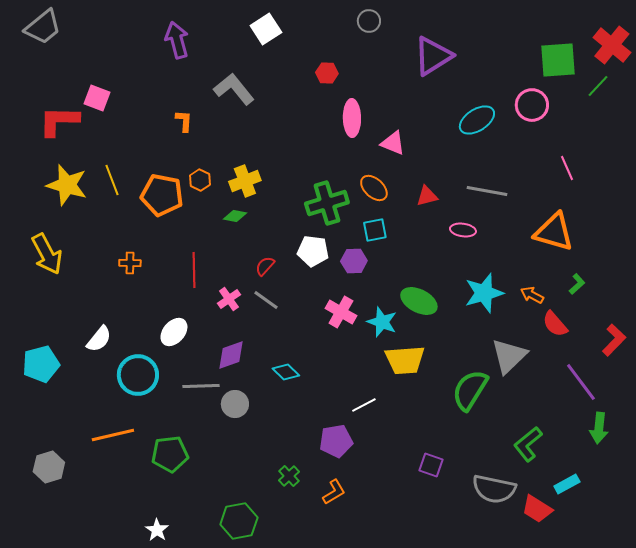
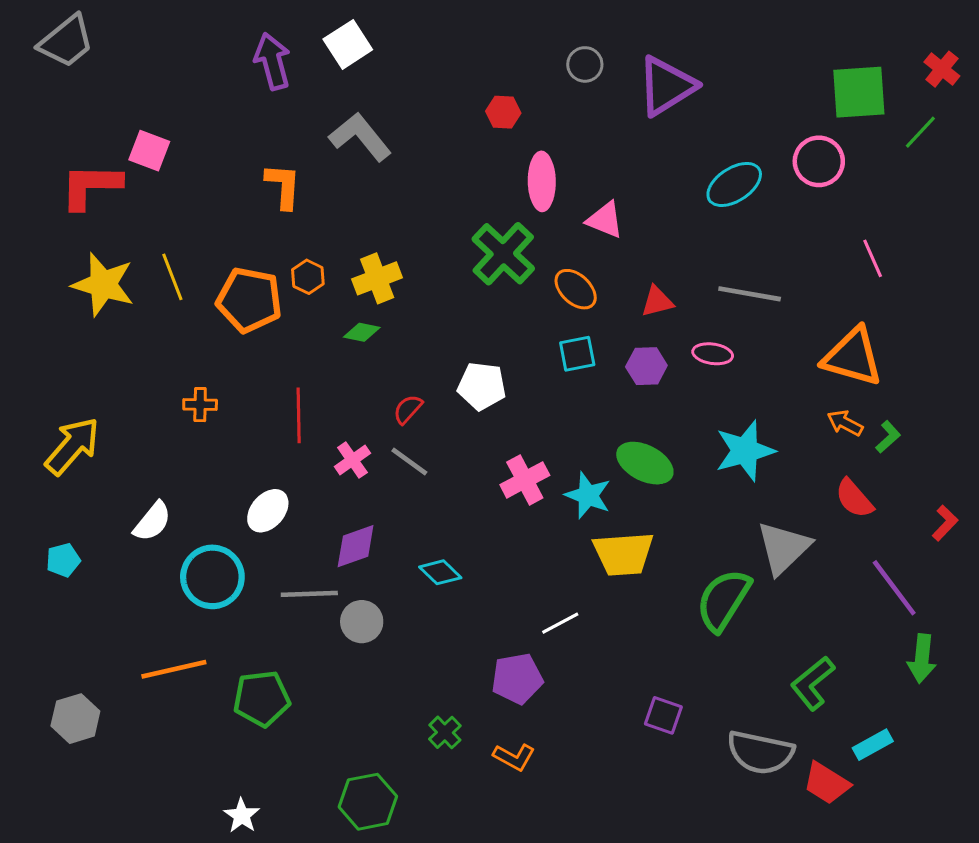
gray circle: (369, 21) -> (585, 64), moved
white square: (266, 29) -> (348, 44), moved
red cross: (612, 45) -> (942, 69), size x0.6
orange L-shape: (184, 121) -> (283, 186), size x1.4
green cross: (327, 203) -> (503, 254), moved, turned -30
yellow arrow: (47, 254) -> (72, 446), moved, turned -111
purple hexagon: (354, 261) -> (646, 366), moved
orange arrow: (532, 295) -> (845, 423), moved
pink cross: (341, 312) -> (525, 480), turned 32
red L-shape: (614, 340) -> (945, 523), size x0.7
cyan pentagon: (41, 364) -> (63, 560), size x0.6
orange L-shape: (334, 492) -> (514, 757), turned 60

